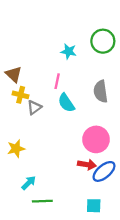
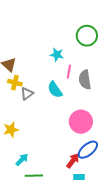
cyan star: (69, 51) -> (57, 55), moved
pink line: (57, 81) -> (69, 72), moved
red arrow: (87, 165) -> (73, 161), moved, turned -63

